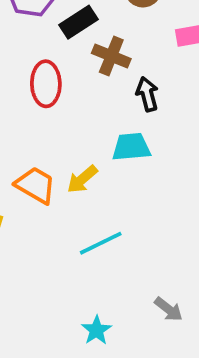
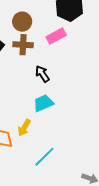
brown cross: (111, 56) -> (23, 45), moved

